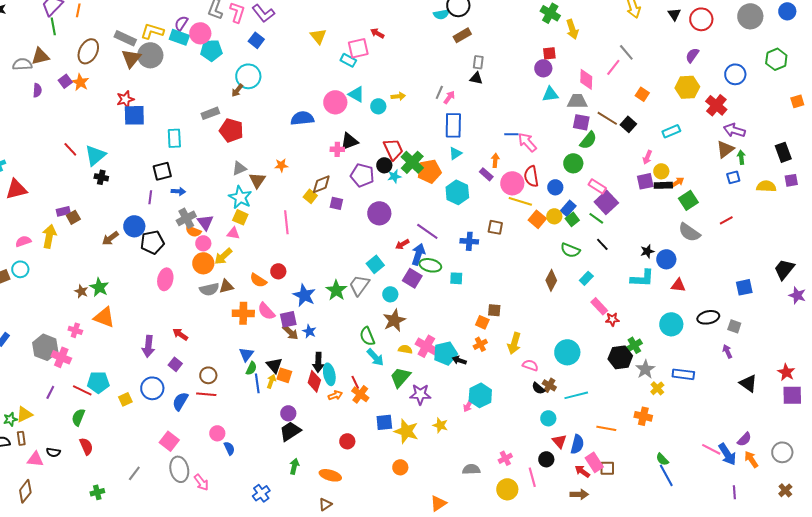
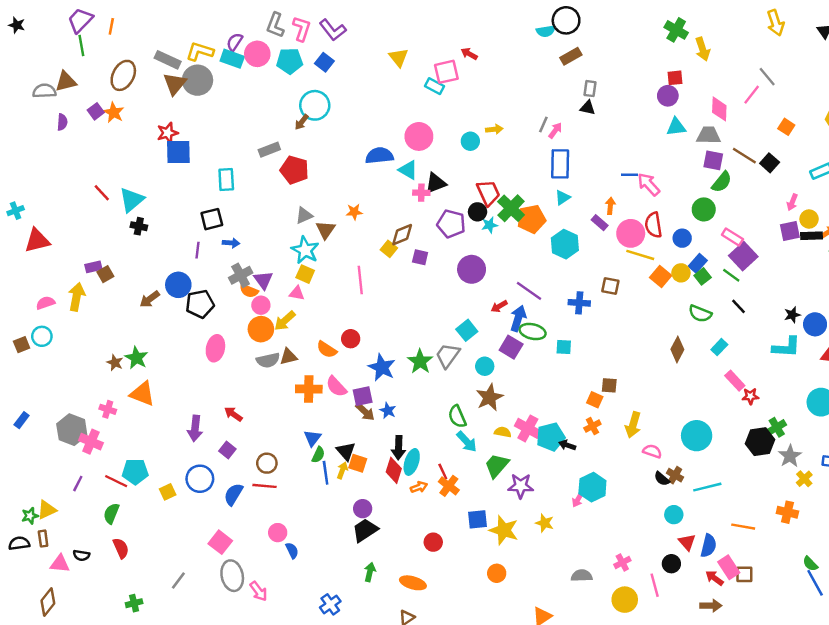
cyan pentagon: (211, 50) -> (290, 61), moved
cyan triangle: (356, 94) -> (408, 170), moved
cyan ellipse: (329, 374) -> (412, 462), turned 30

